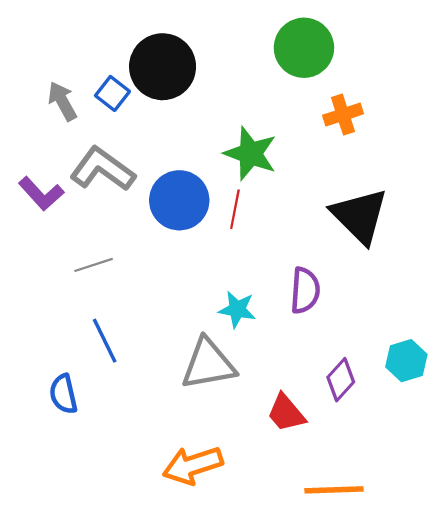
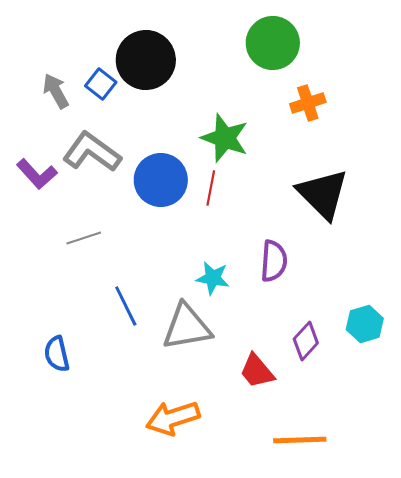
blue line: (105, 341) -> (126, 306), moved

